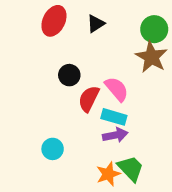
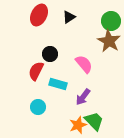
red semicircle: (89, 99) -> (36, 71), moved
cyan rectangle: (114, 117) -> (58, 84), moved
purple arrow: (115, 135) -> (83, 97), turned 138

